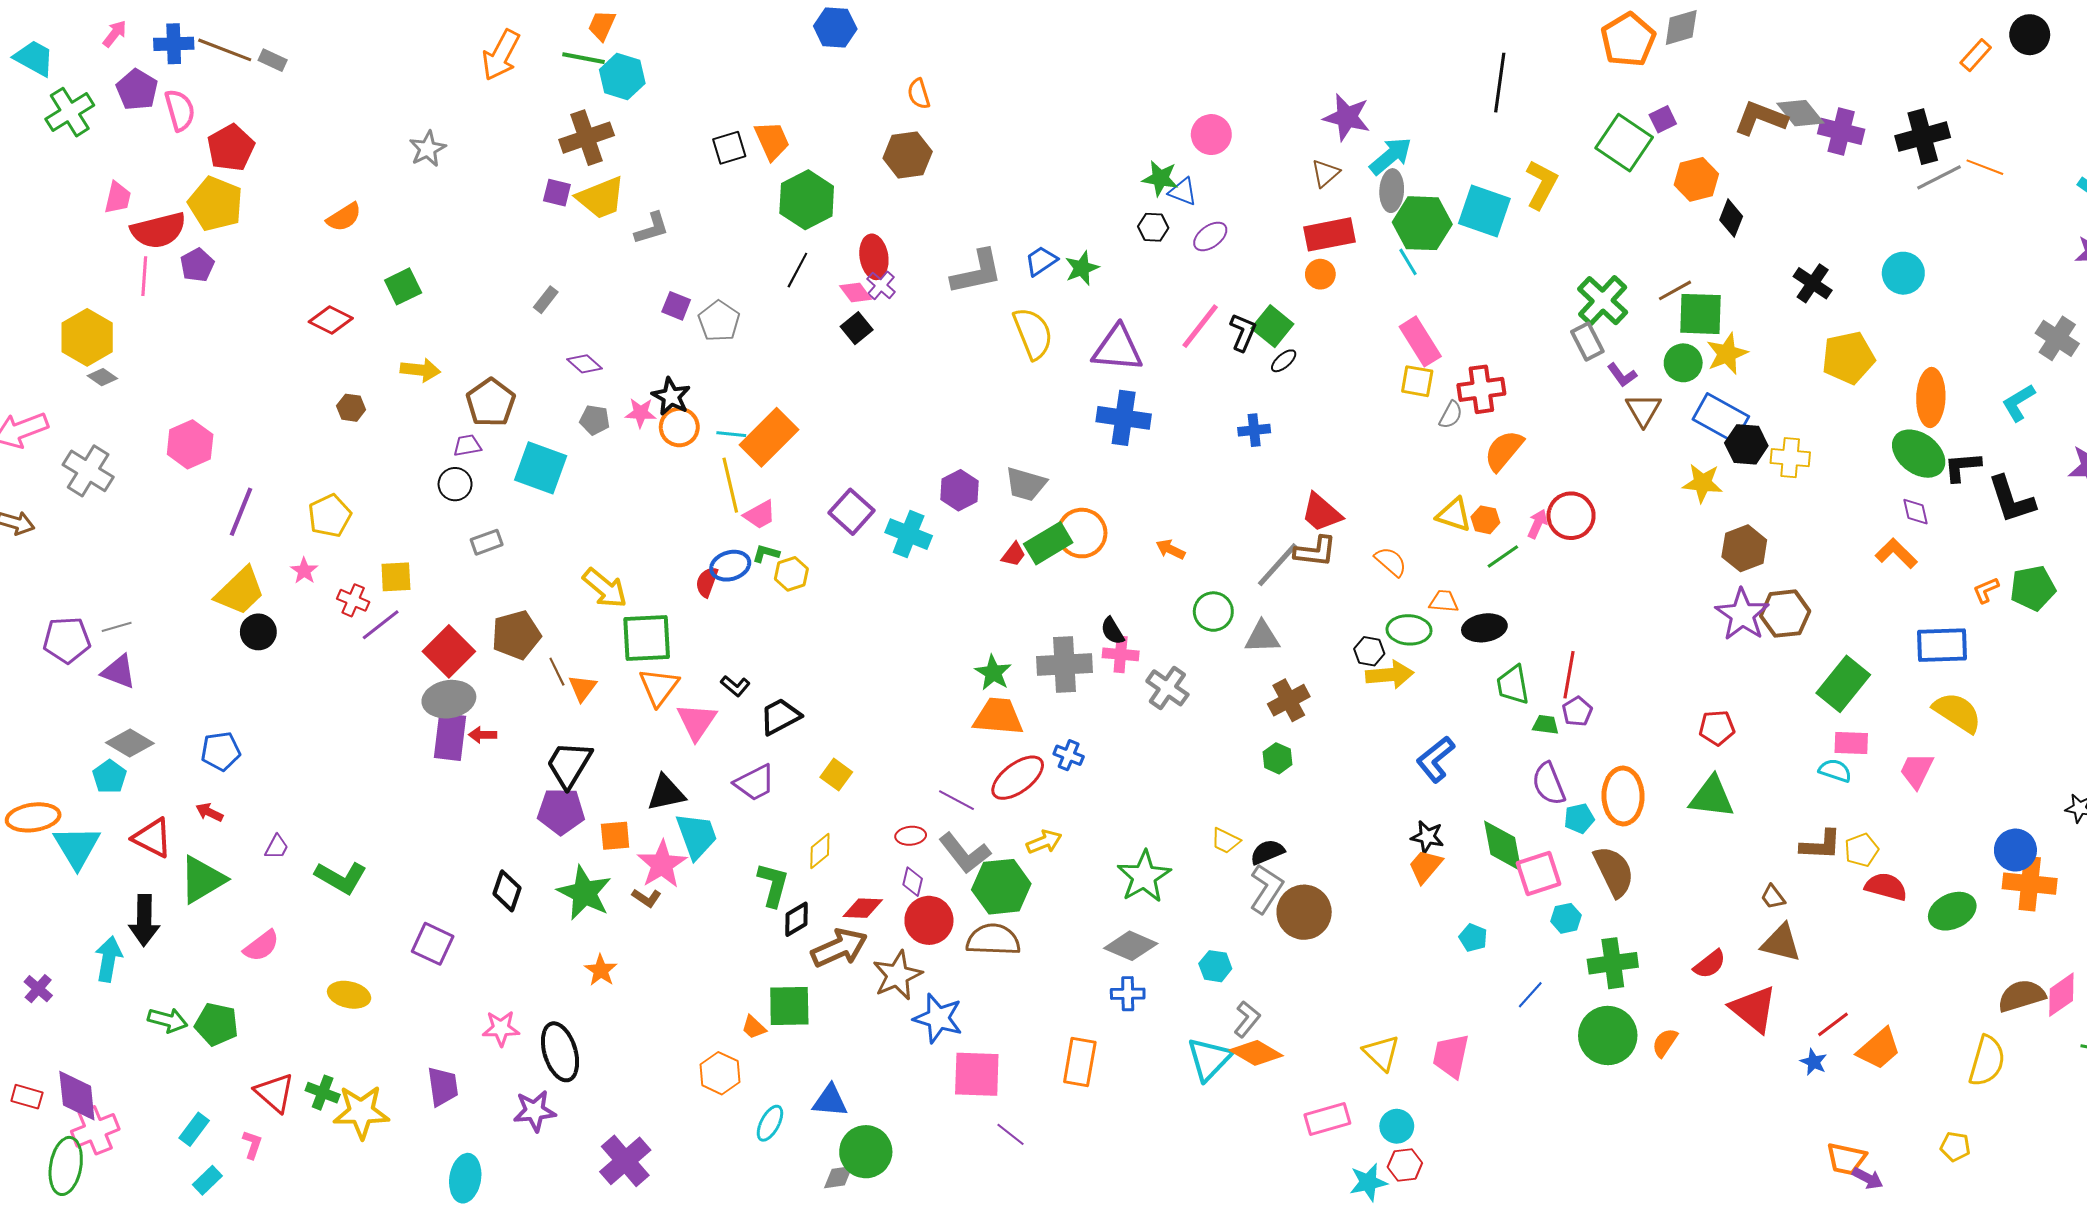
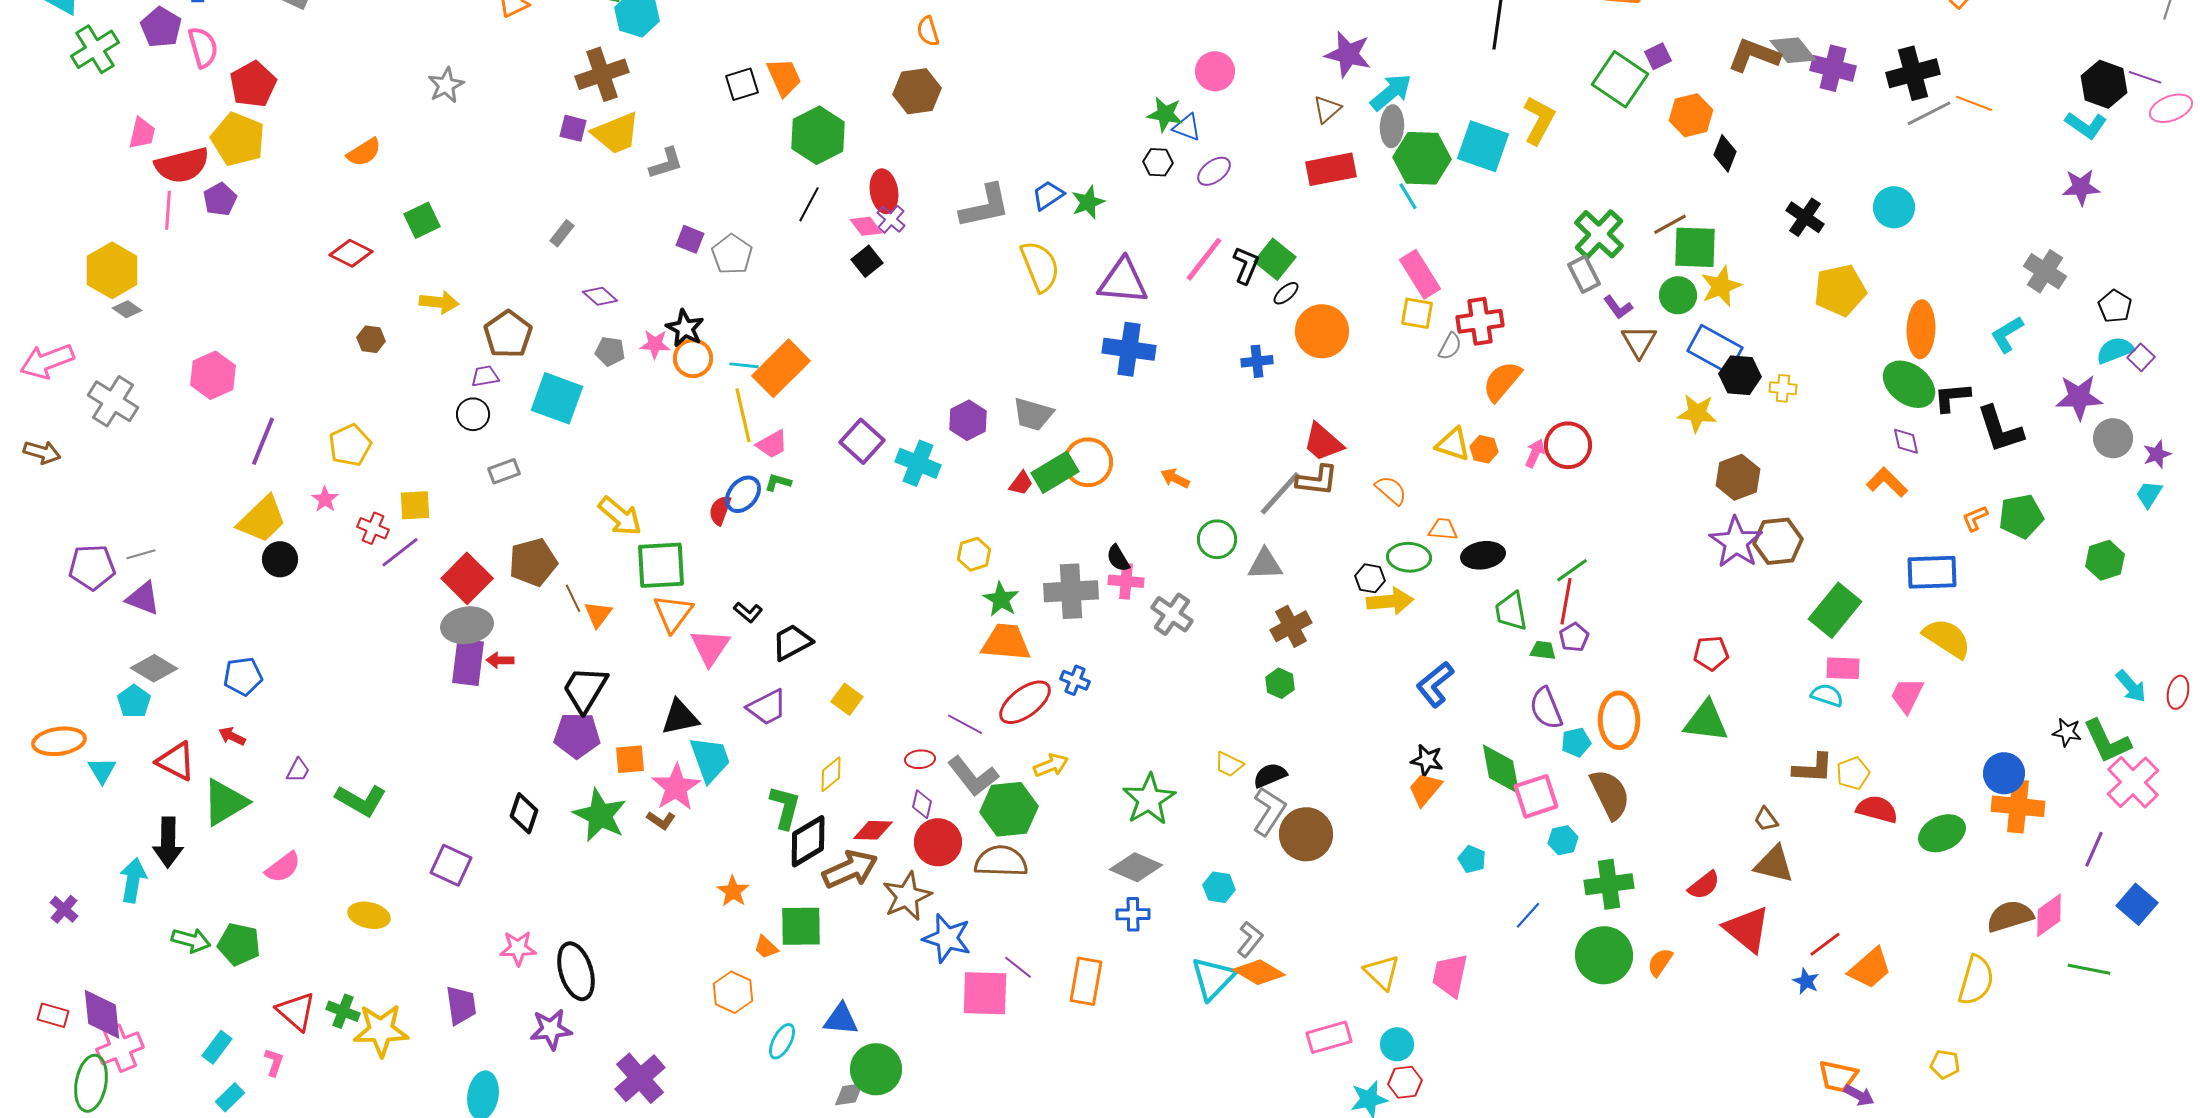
orange circle: (1320, 274) -> (1322, 331), moved, size x1.8
yellow cross: (1790, 458) -> (1783, 388), size x0.7
green line: (1503, 556) -> (1572, 570), moved
blue ellipse: (730, 566) -> (743, 494), turned -33
yellow hexagon: (791, 574) -> (974, 554), moved
cyan triangle: (77, 847) -> (102, 770), size x0.6
black diamond: (796, 919) -> (808, 841), size x1.5
orange star: (601, 970) -> (733, 891), moved
purple line: (1010, 1134) -> (1018, 967), moved

